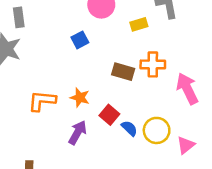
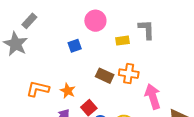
gray rectangle: (19, 17) -> (29, 21), turned 42

